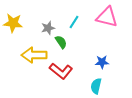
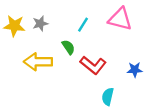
gray star: (48, 28) -> (40, 24), moved
blue star: (102, 62) -> (135, 70), moved
red L-shape: (61, 71) -> (93, 65), moved

